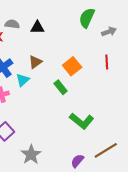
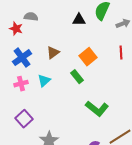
black triangle: (37, 27) -> (79, 20), moved
cyan triangle: (23, 80) -> (44, 81), moved

